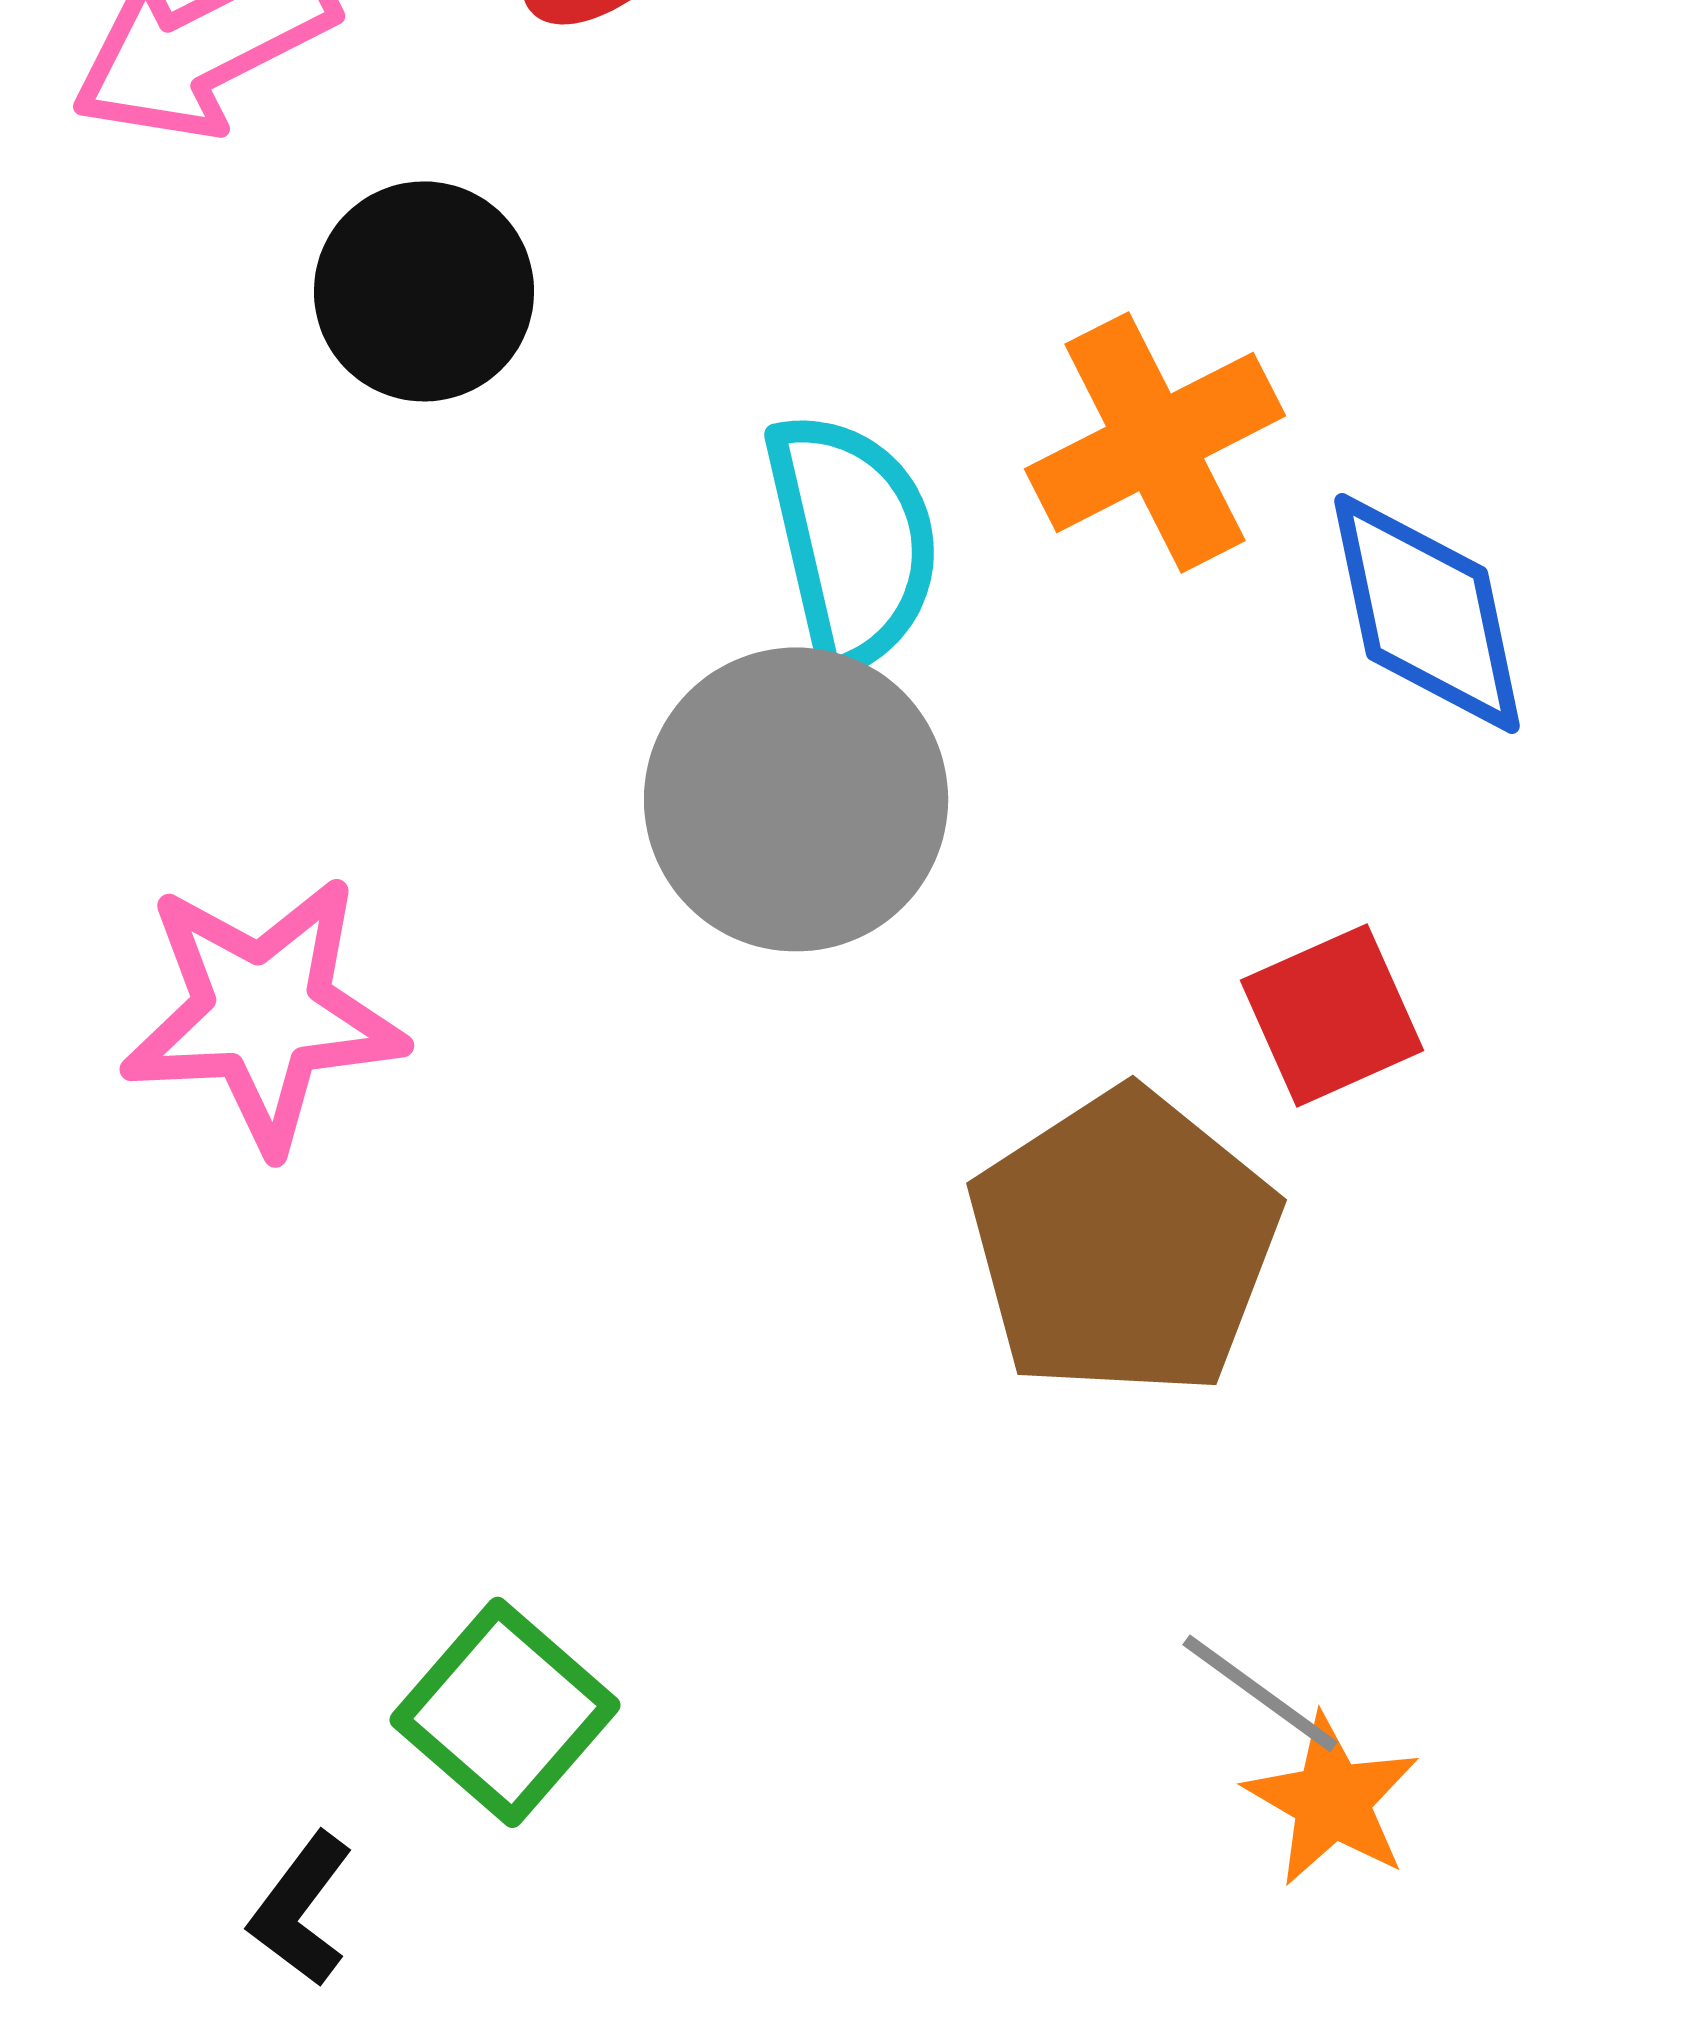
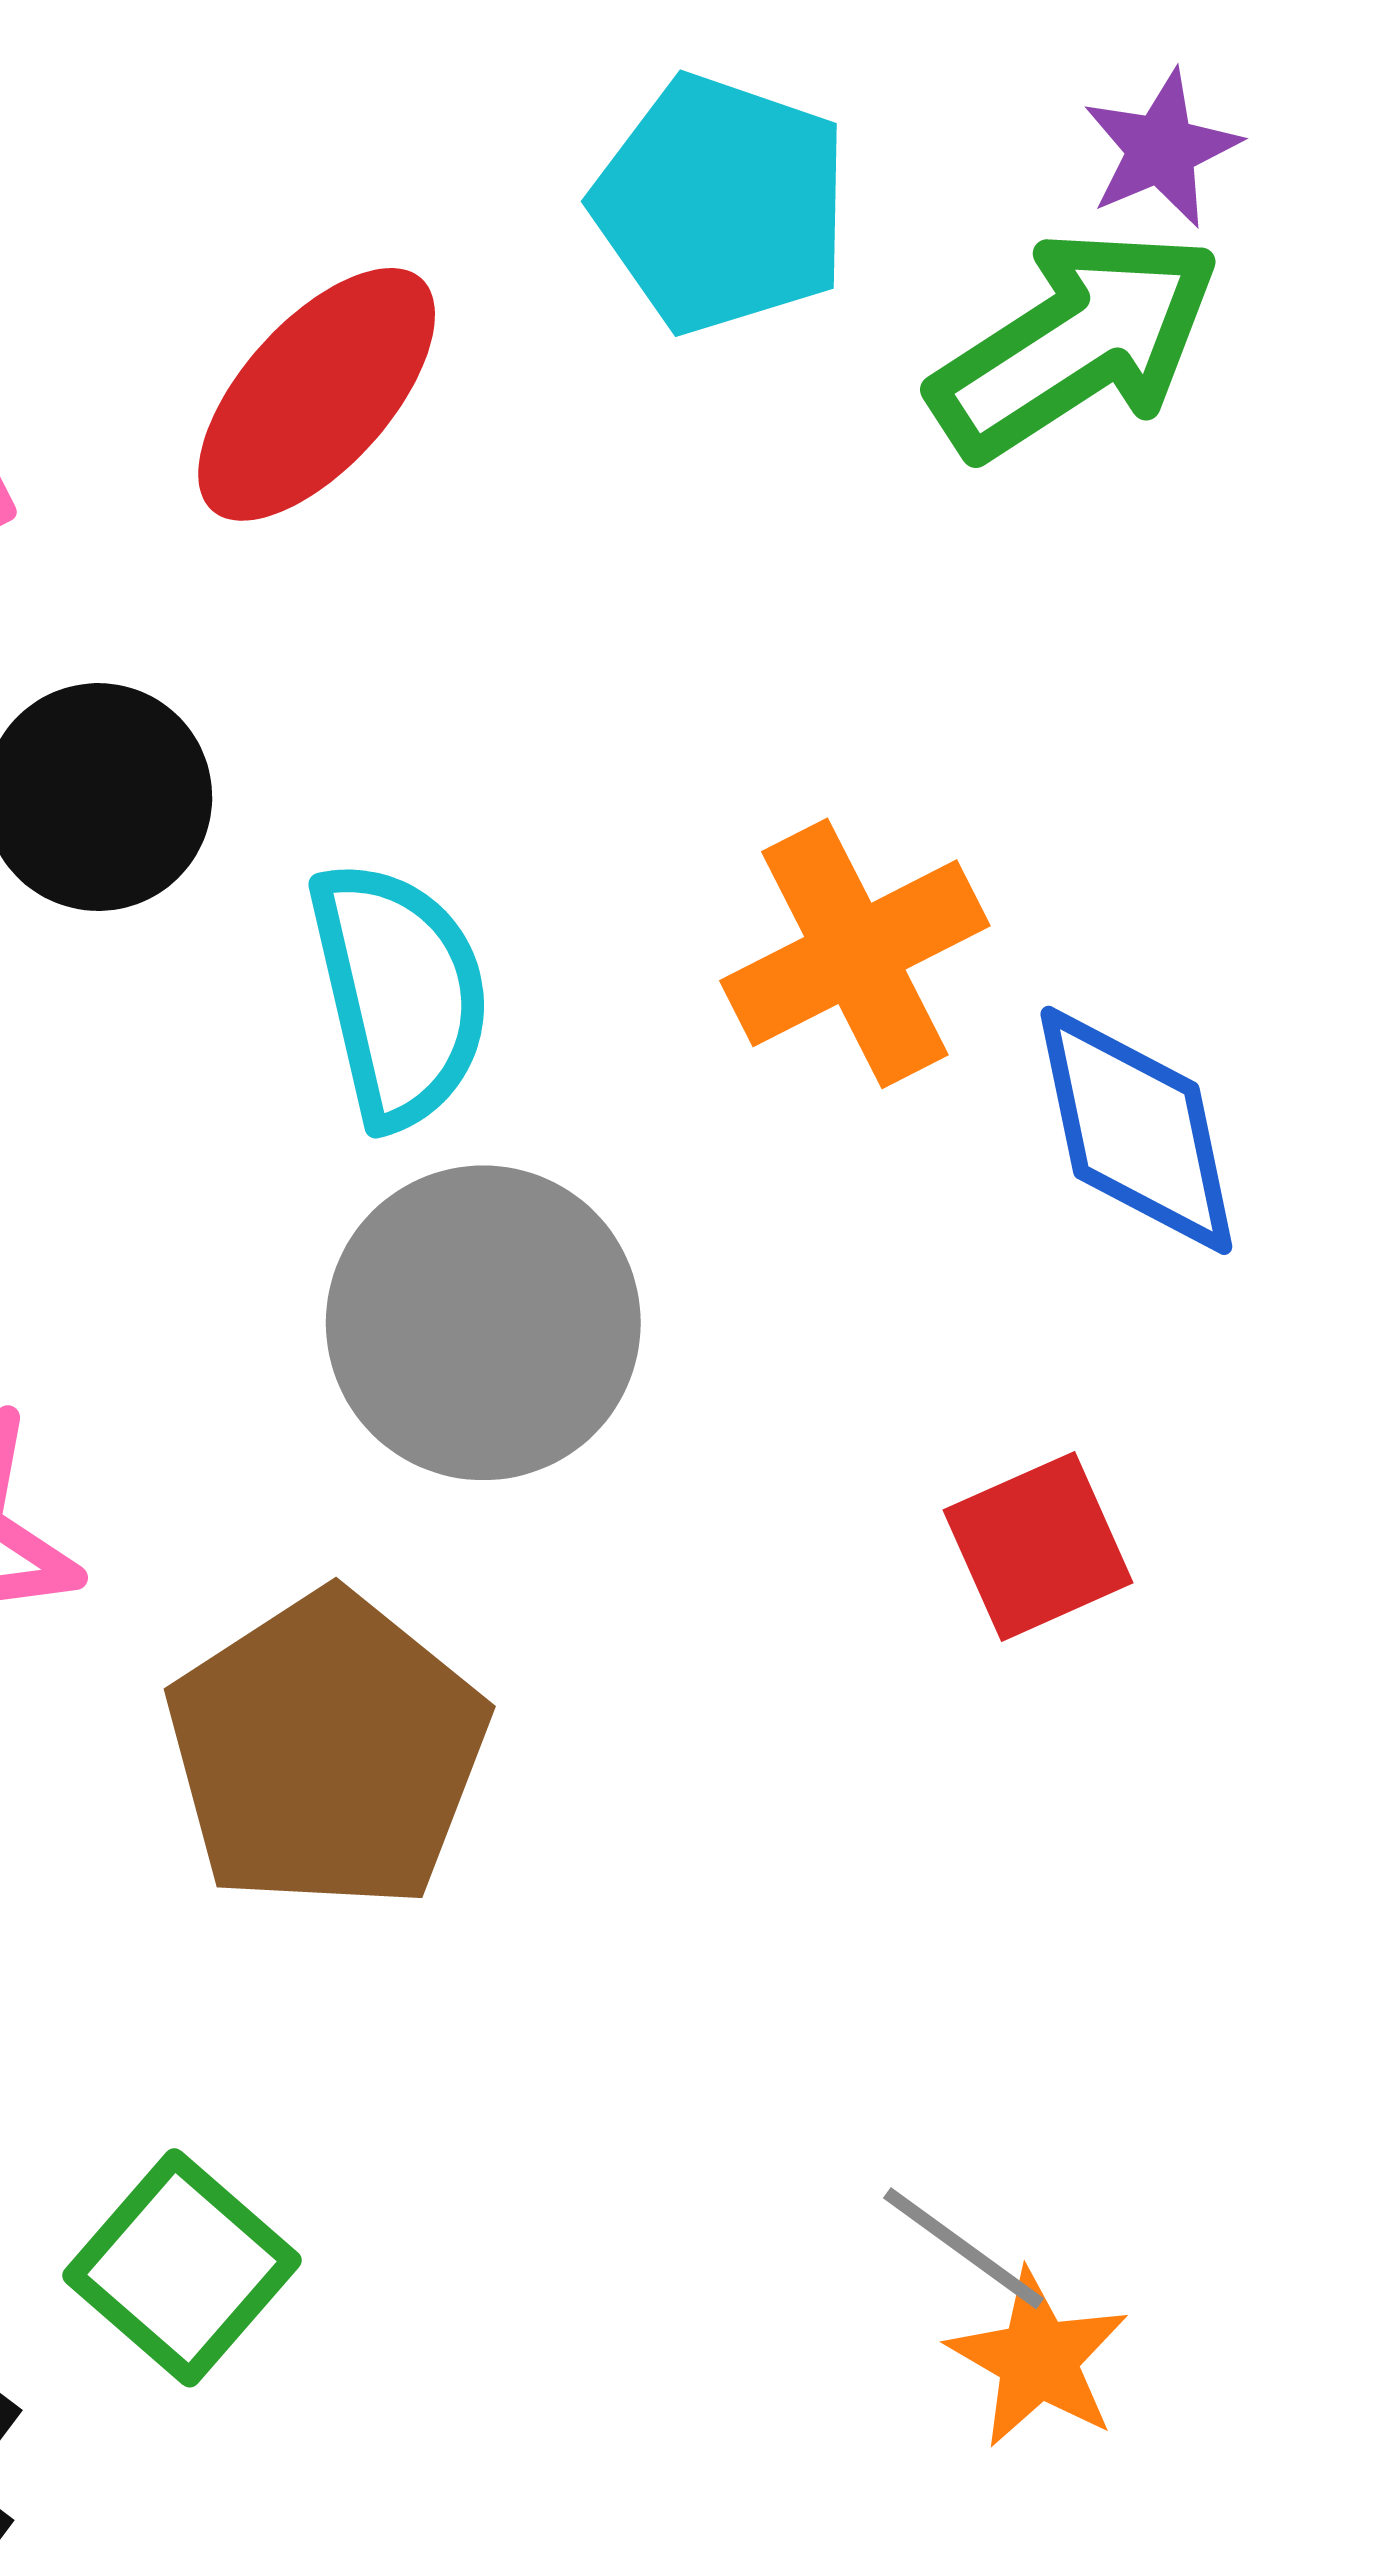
cyan semicircle: (852, 540) -> (399, 994), moved
brown pentagon: (1124, 1243) -> (327, 1751), moved

